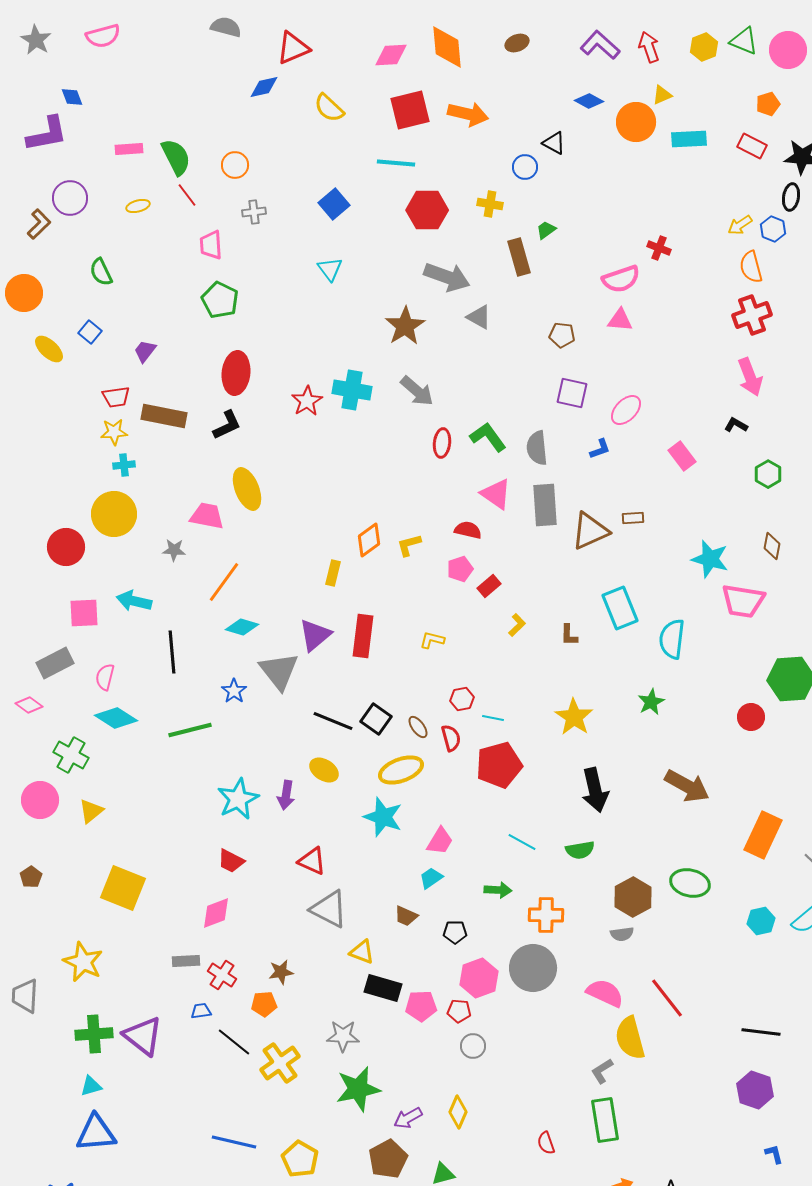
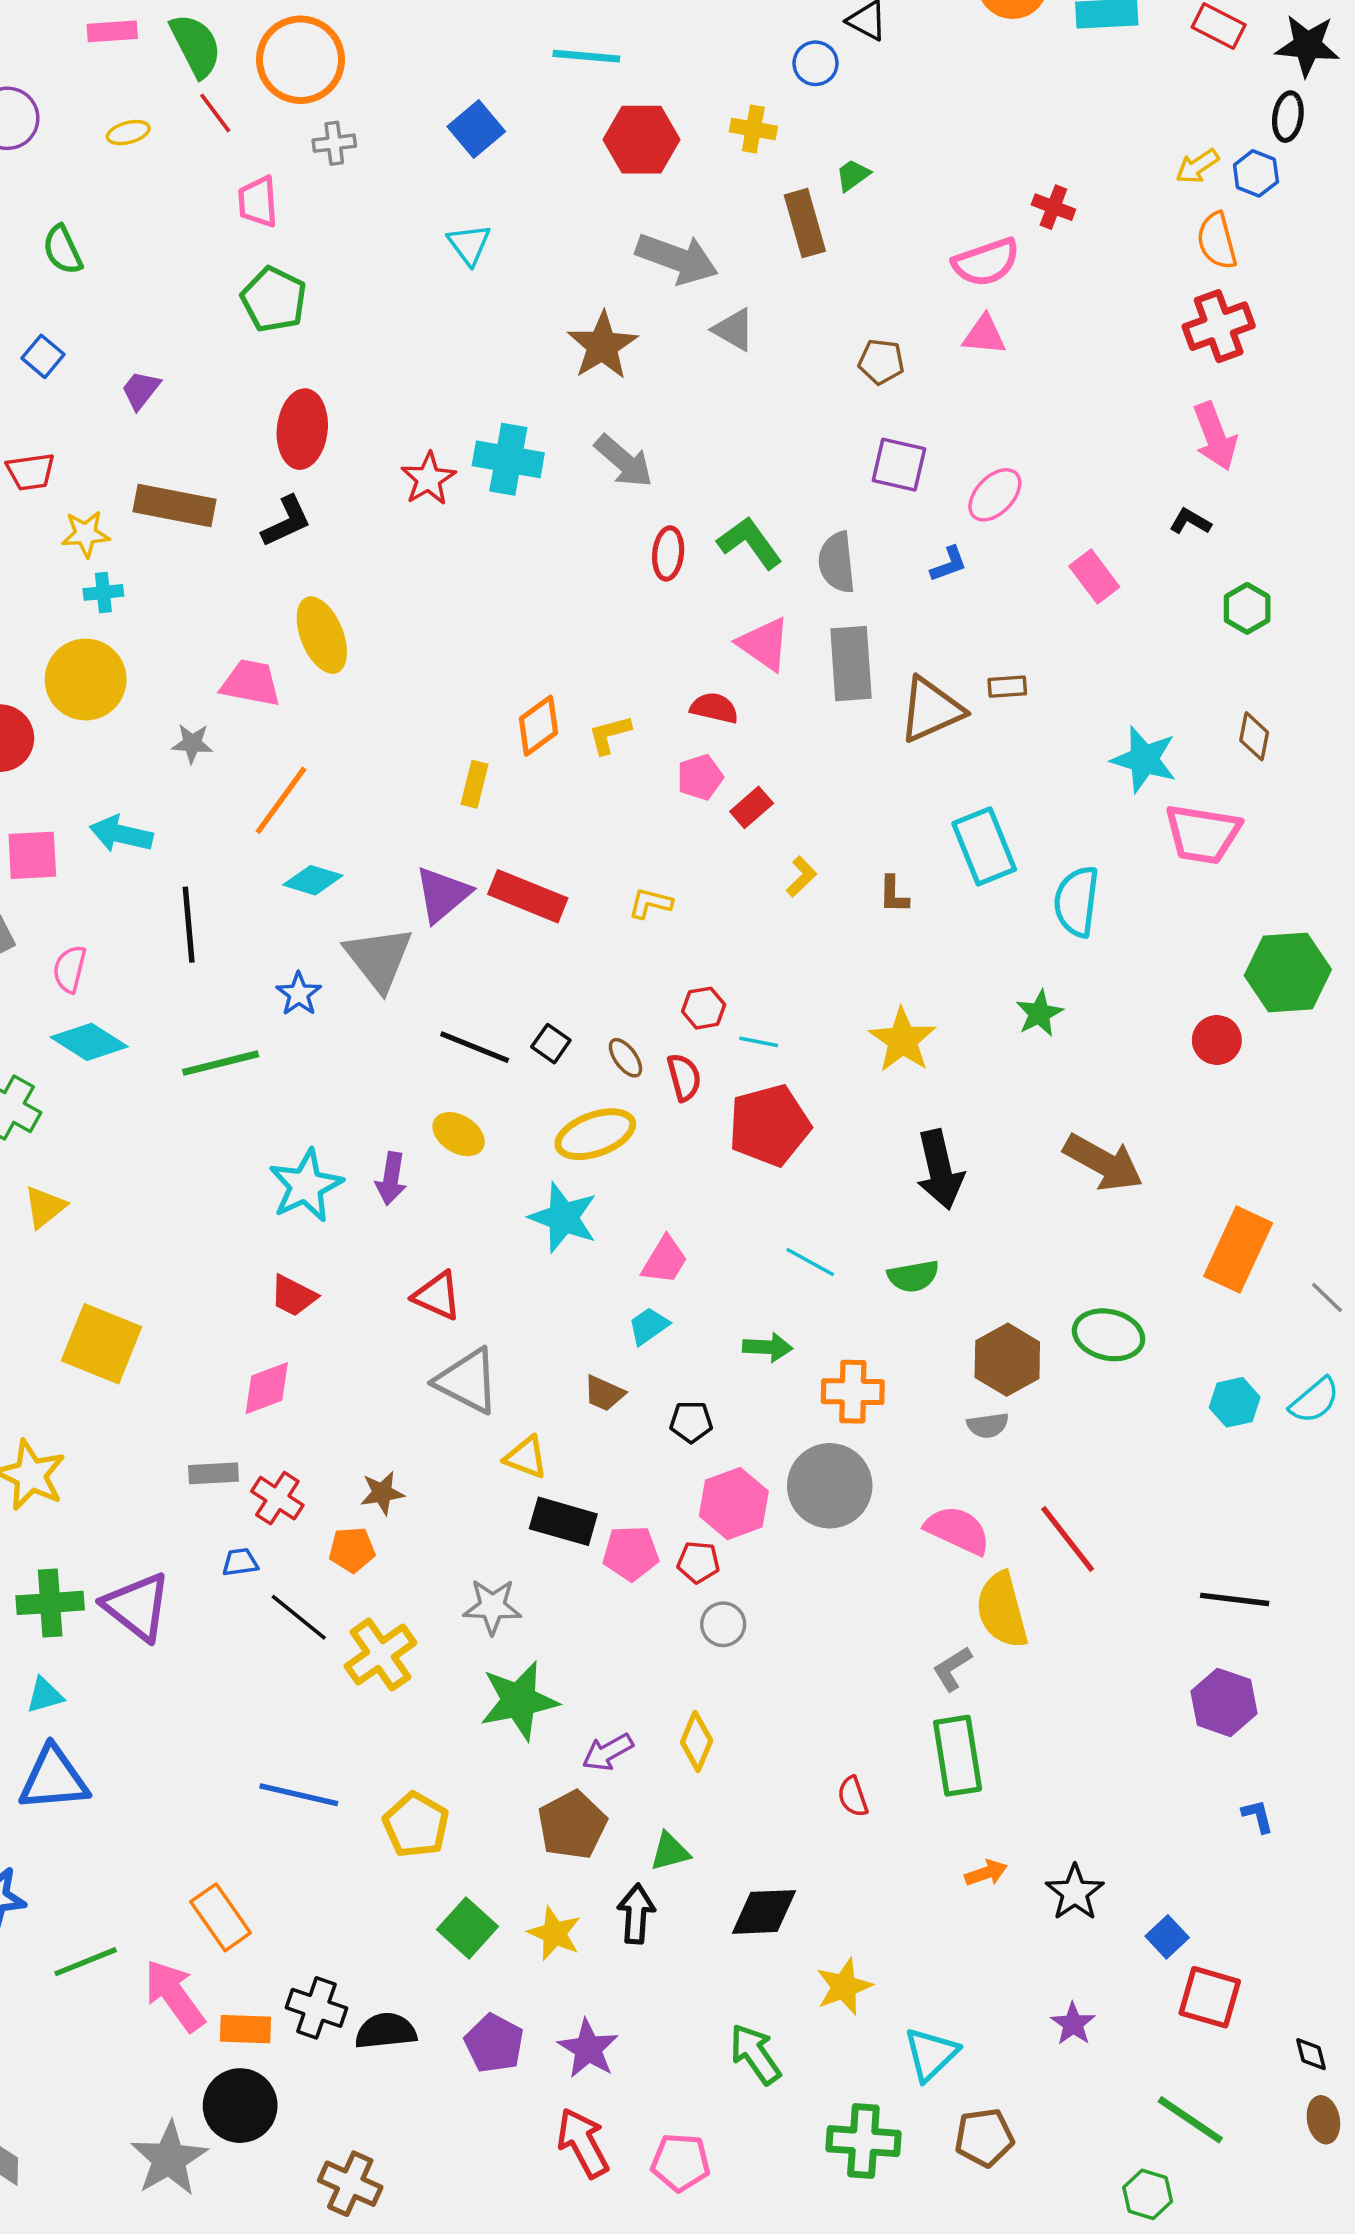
orange circle: (235, 165) -> (300, 60), size x1.8
red trapezoid: (116, 397) -> (31, 472), moved
red rectangle: (363, 636) -> (528, 896), turned -75
black square: (376, 719) -> (551, 1044), size x0.7

